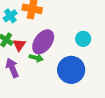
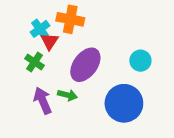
red triangle: (19, 45) -> (50, 41), moved
green arrow: (36, 58) -> (67, 95), moved

